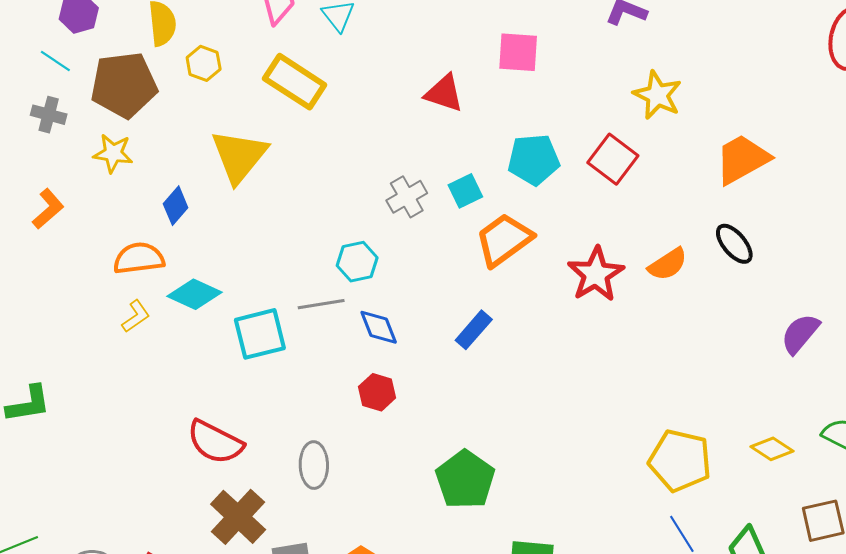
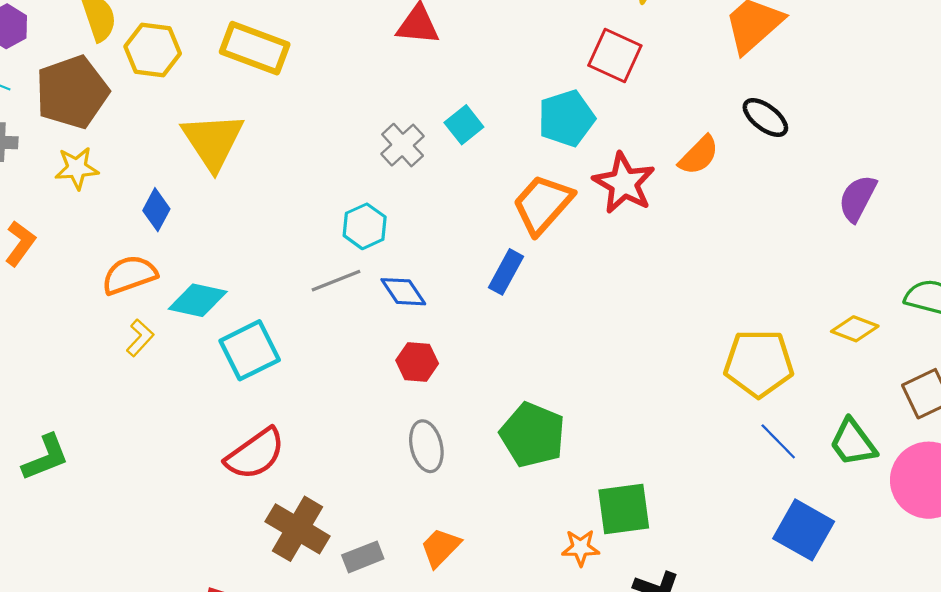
yellow hexagon: (204, 63) -> (153, 50), size x1.4
cyan pentagon: (534, 160) -> (566, 118), moved
orange trapezoid: (504, 240) -> (543, 204), moved
cyan square: (260, 334) -> (250, 350), moved
red semicircle: (215, 442) -> (255, 454), turned -50
gray ellipse: (314, 465) -> (426, 446), moved

